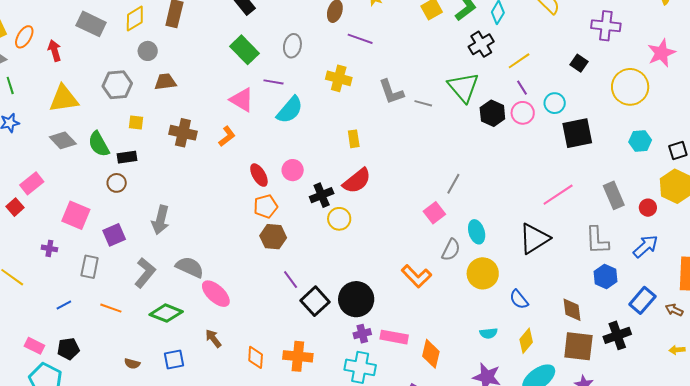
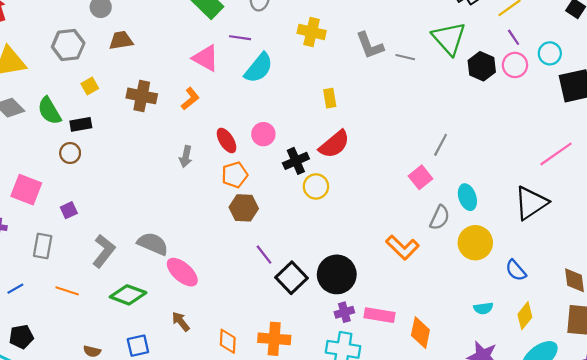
yellow square: (136, 122) -> (90, 86), turned -35
gray arrow: (160, 220) -> (186, 156), moved, size x0.7
purple square: (114, 235) -> (69, 210), size x0.7

